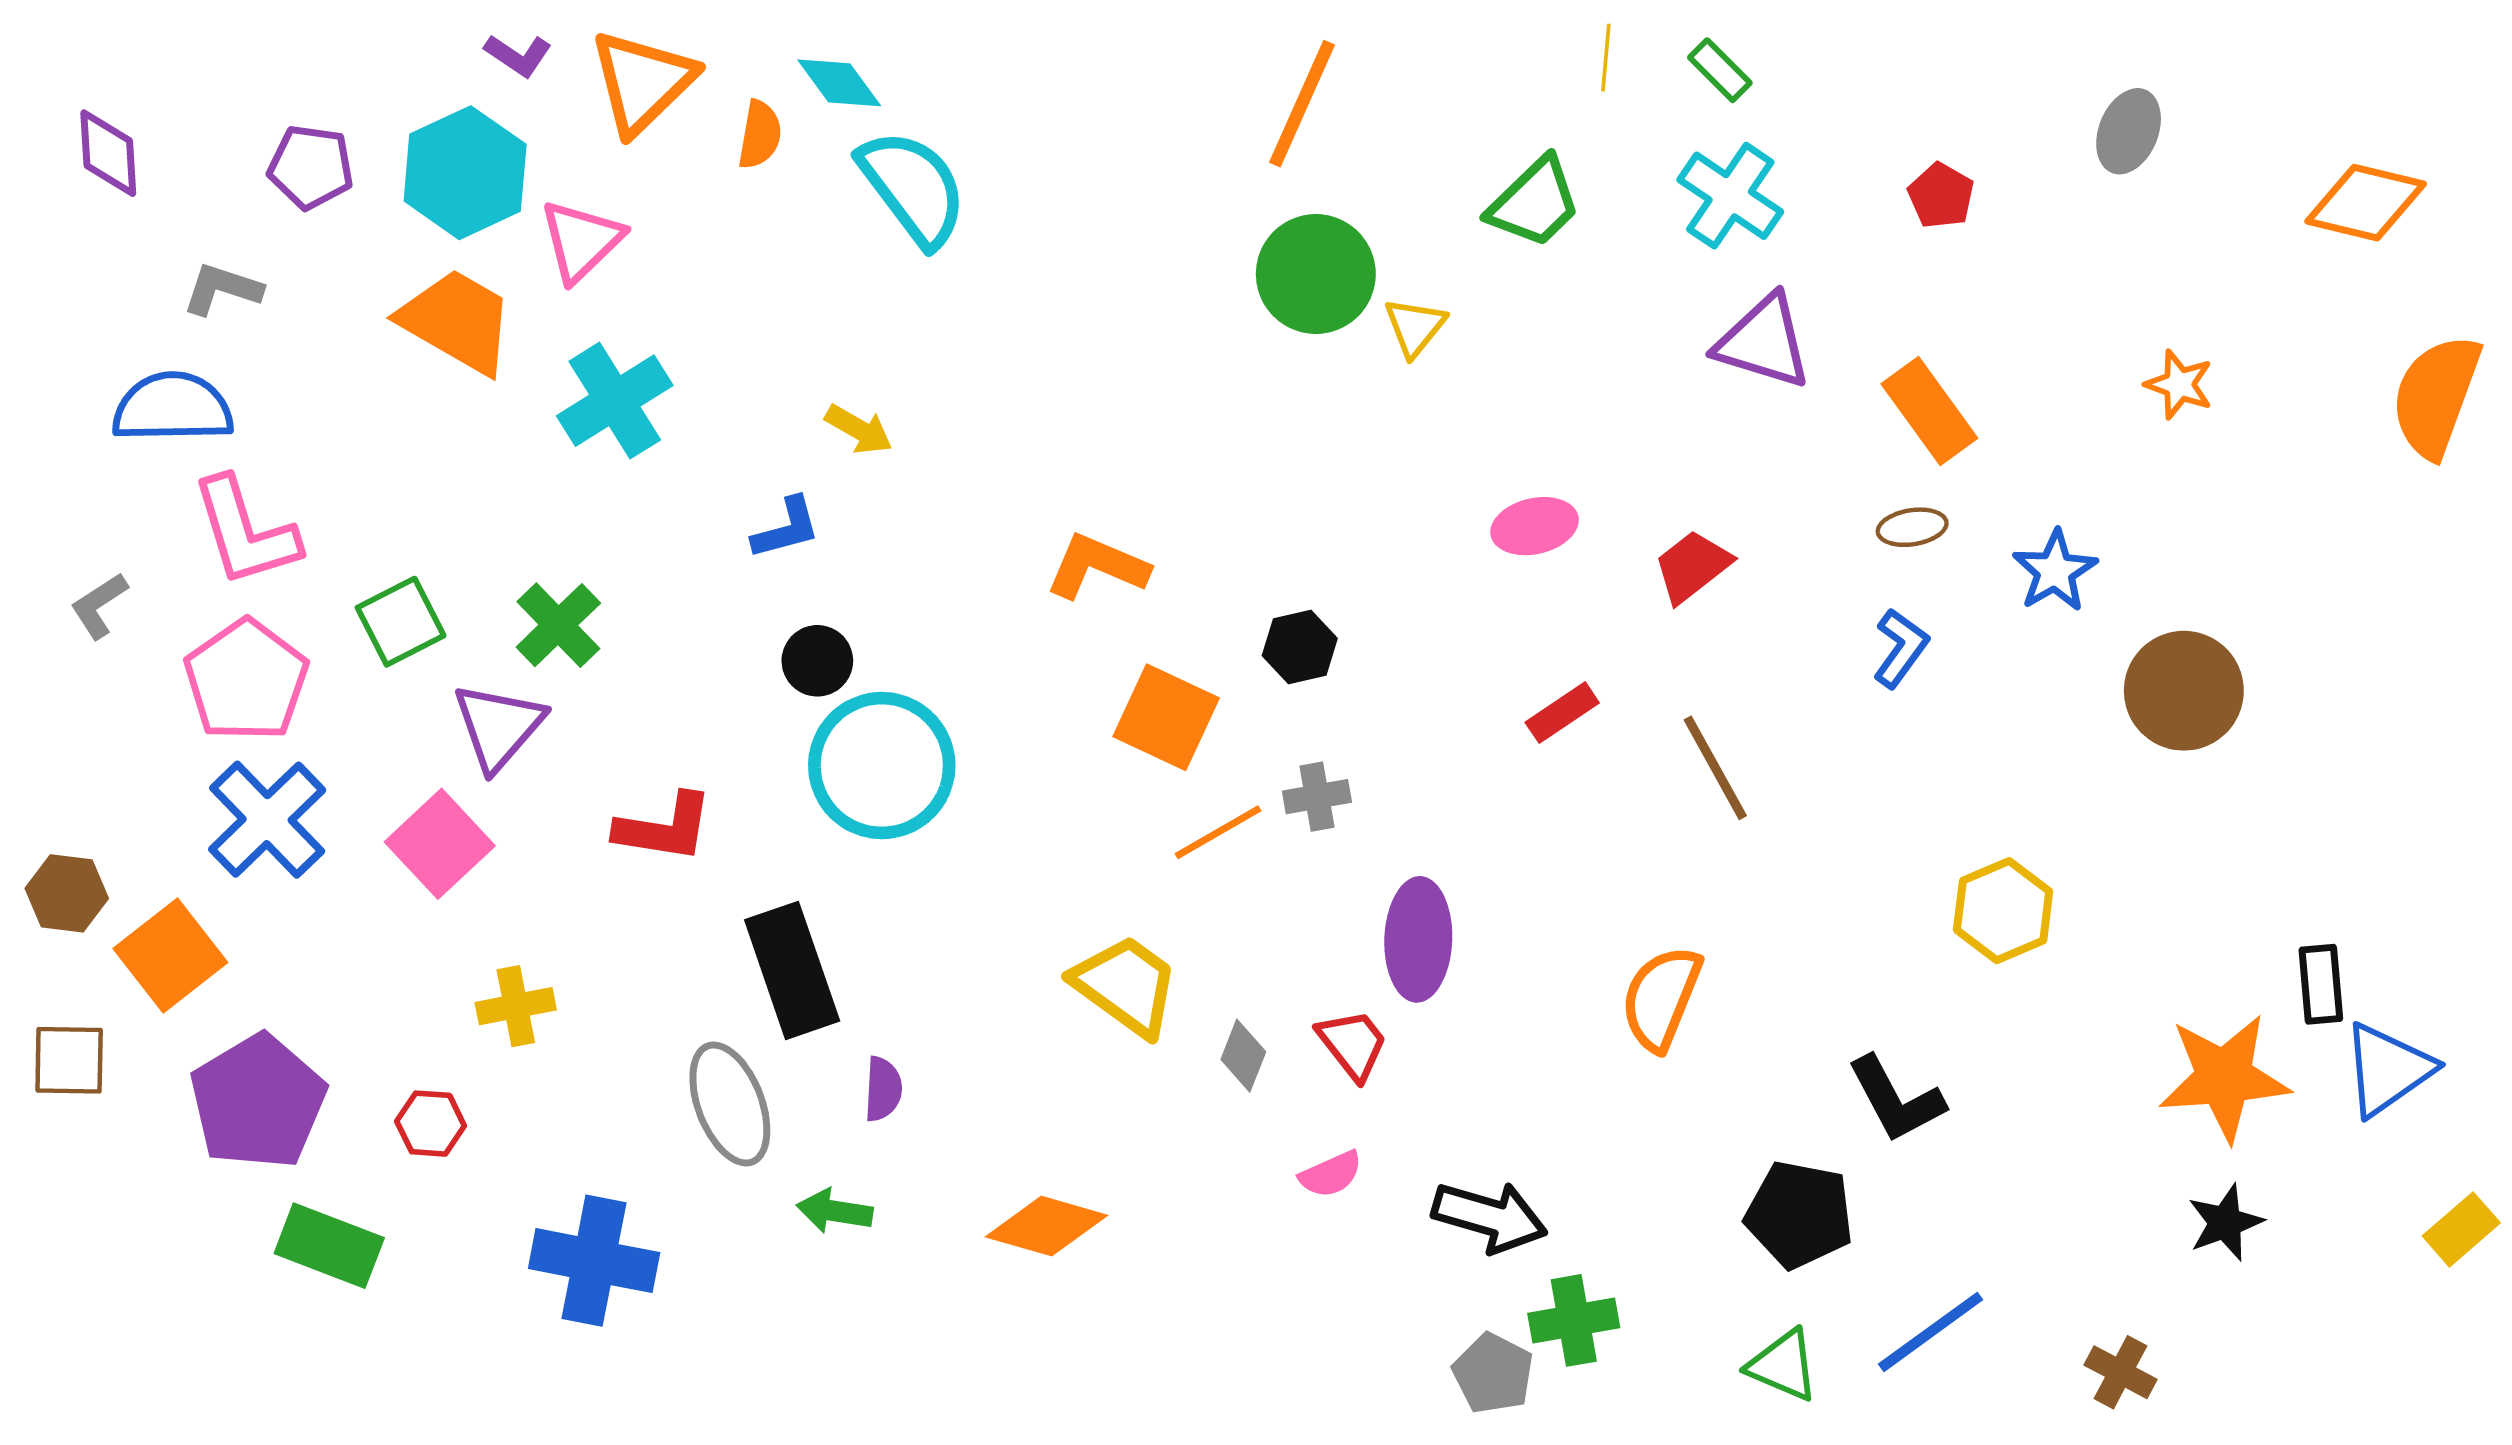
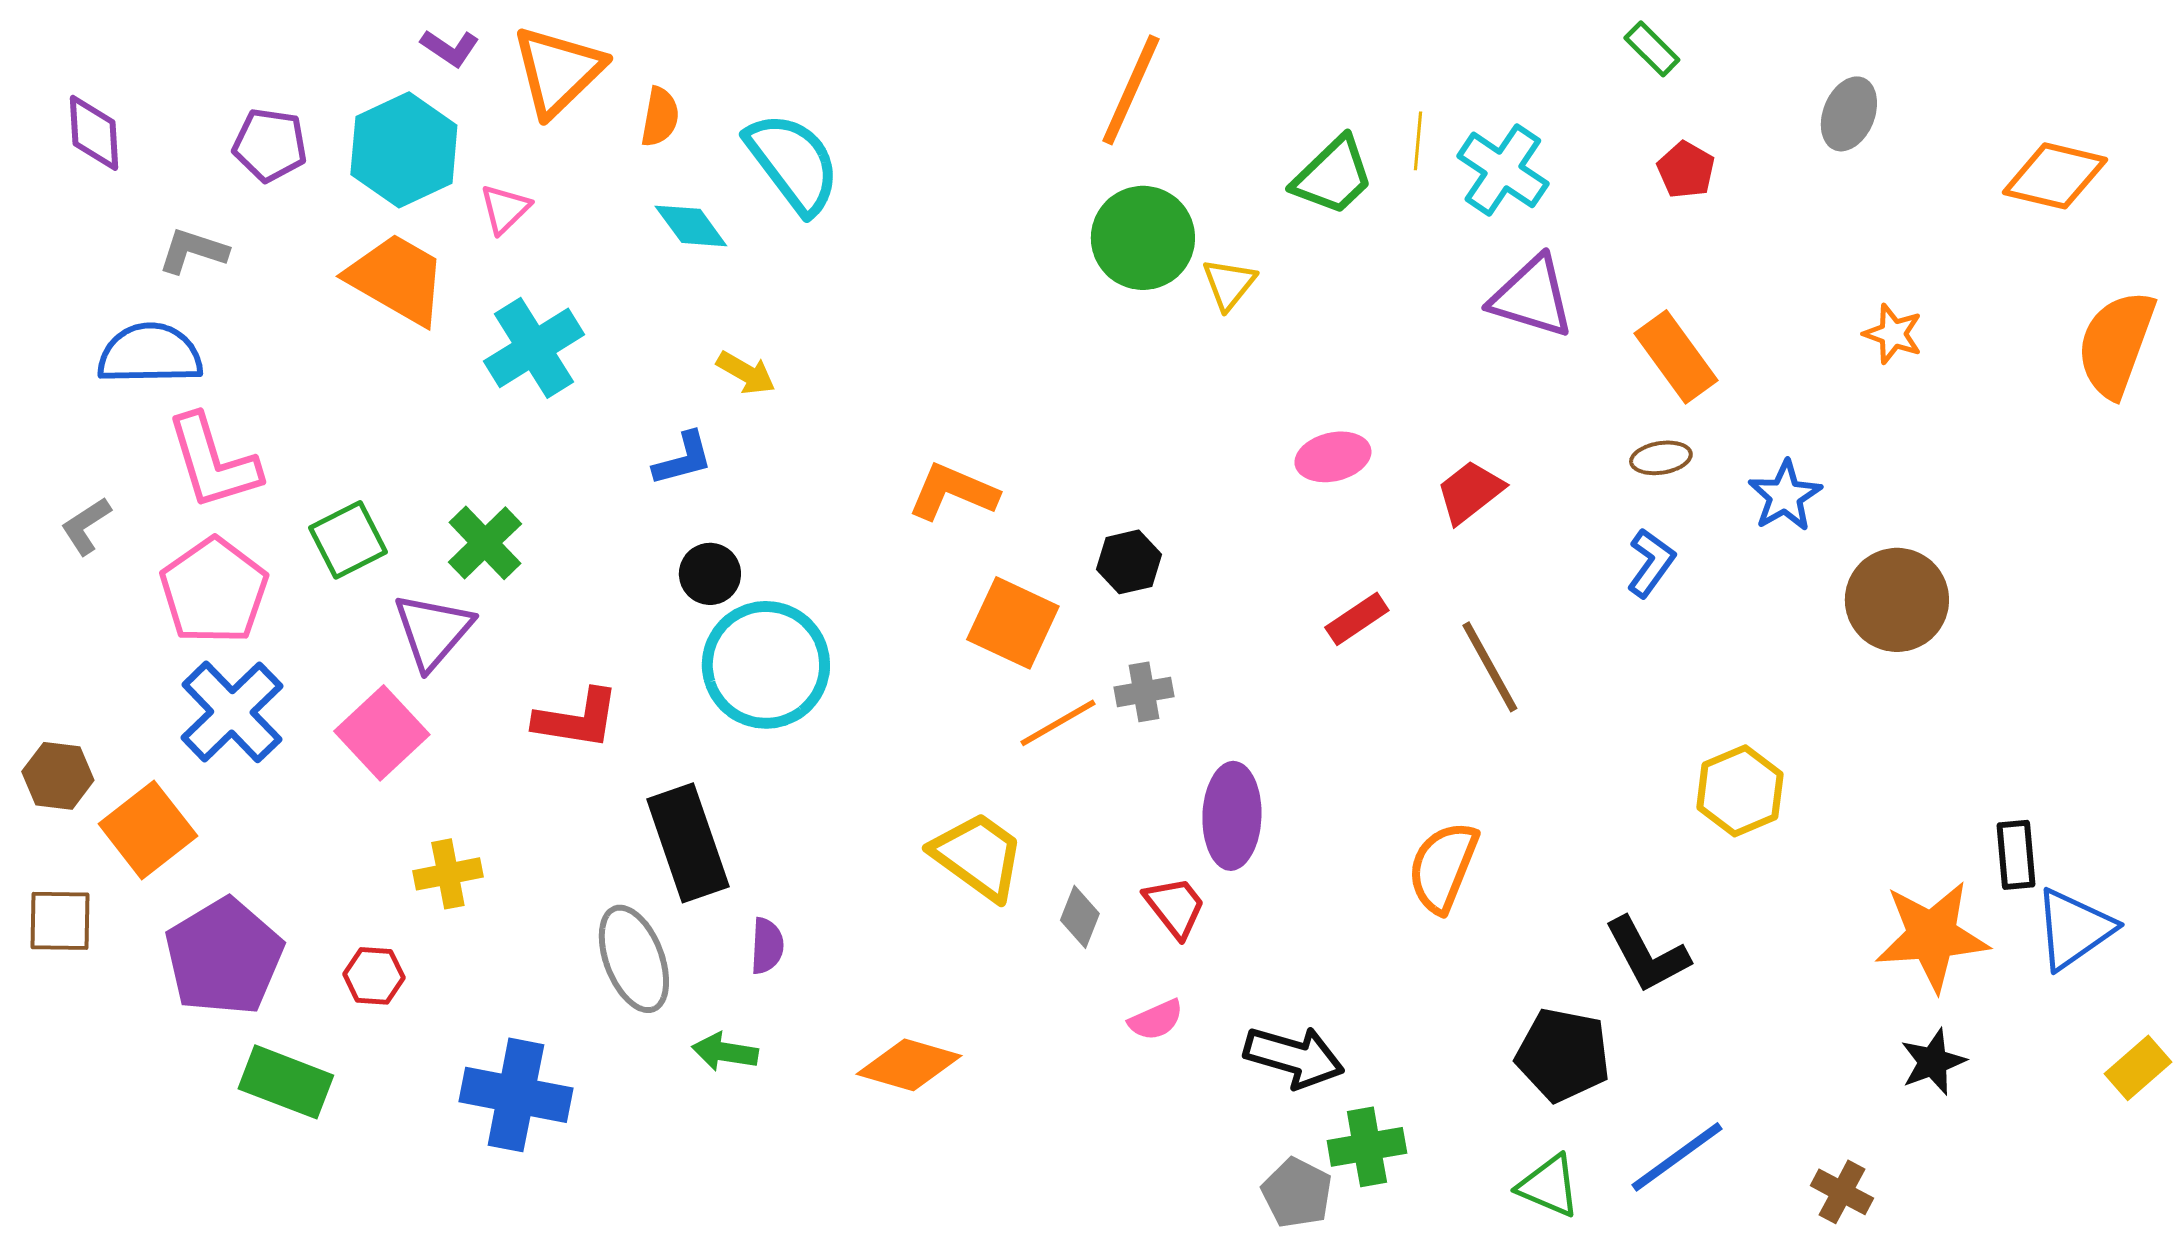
yellow line: (1606, 58) -> (1418, 141), moved
green rectangle: (1720, 70) -> (1652, 49), moved
cyan diamond: (839, 83) -> (691, 226), moved
pink triangle: (581, 241) -> (505, 209), size x0.7

